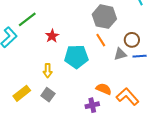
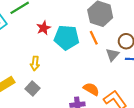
gray triangle: (120, 54) -> (112, 55), turned -40
cyan pentagon: (76, 57) -> (67, 38), moved

